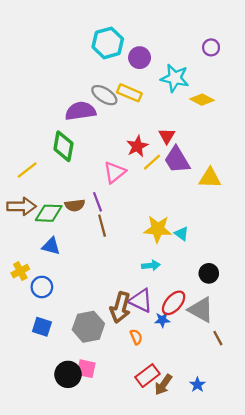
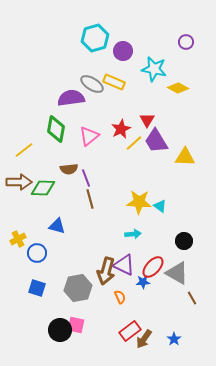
pink triangle: (115, 172) -> (89, 136), moved
brown semicircle: (75, 205) -> (69, 169), moved
blue triangle: (51, 246) -> (57, 226), moved

